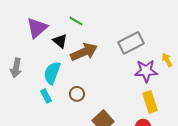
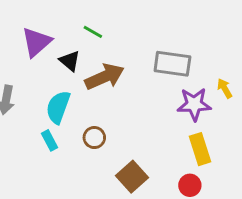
gray rectangle: (131, 43) -> (172, 64), turned 35

